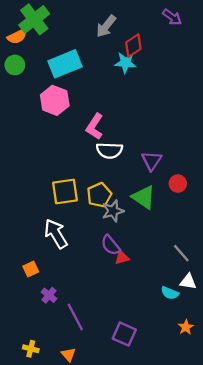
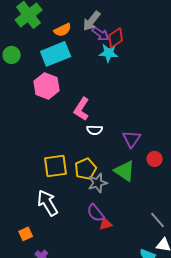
purple arrow: (172, 17) -> (101, 34), moved
orange semicircle: (17, 36) -> (63, 30), moved
white semicircle: (109, 150) -> (95, 130), size x0.7

